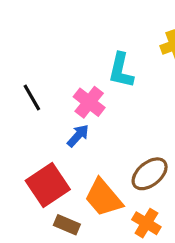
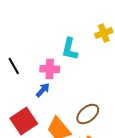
pink cross: (89, 102) -> (50, 69), turned -36

